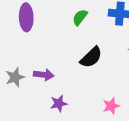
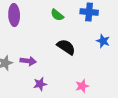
green semicircle: (80, 17) -> (57, 15), turned -88
black semicircle: (91, 57) -> (66, 47), turned -102

